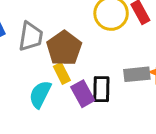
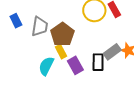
gray rectangle: (137, 74) -> (112, 52), turned -30
black rectangle: (101, 89) -> (98, 62), moved

